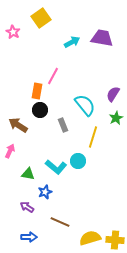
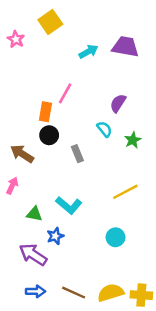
purple semicircle: (113, 94) -> (118, 103), moved
cyan semicircle: (85, 105) -> (104, 129), size x0.6
green star: (116, 118) -> (133, 140), moved
yellow line: (93, 137) -> (125, 192), moved, turned 45
cyan circle: (78, 161) -> (116, 237), moved
purple arrow: (27, 207) -> (33, 254), size x1.6
brown line: (60, 222) -> (74, 293), moved

